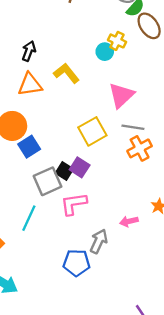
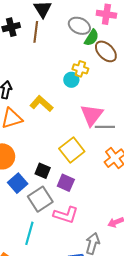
gray line: (133, 127) -> (105, 127), moved
blue square: (29, 147) -> (18, 183), moved
black square: (64, 171) -> (43, 171), moved
pink L-shape: (74, 204) -> (66, 215), turned -145

